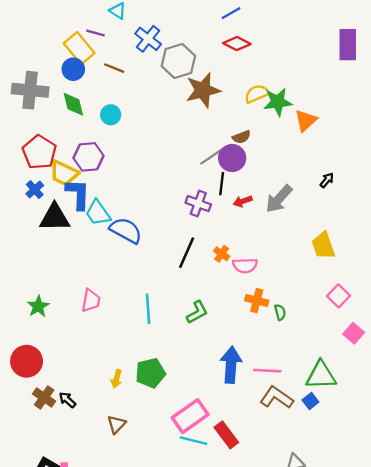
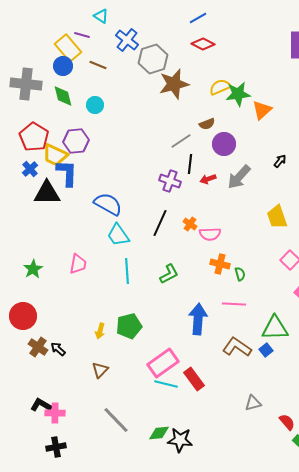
purple circle: (232, 158) -> (224, 144), moved
cyan trapezoid: (98, 213) -> (118, 235), moved
pink line: (267, 371) -> (234, 304), moved

